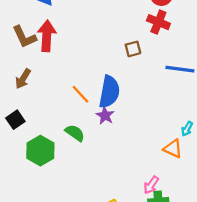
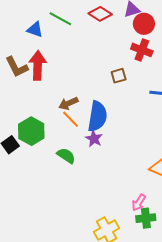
brown arrow: (23, 79) -> (68, 103), moved, turned 36
green hexagon: (40, 151) -> (31, 131), moved

